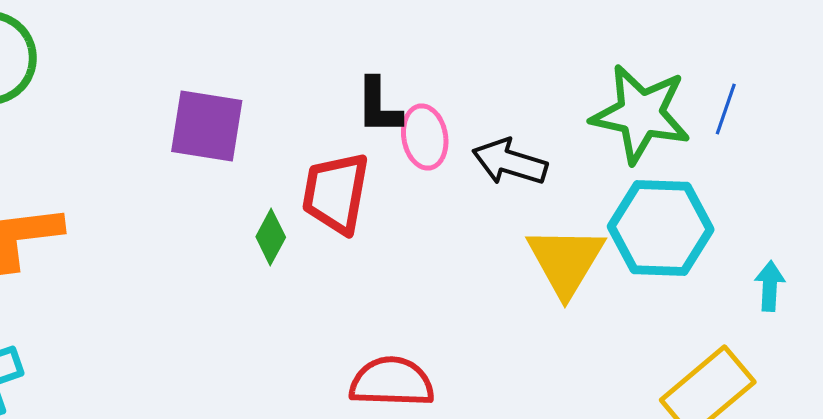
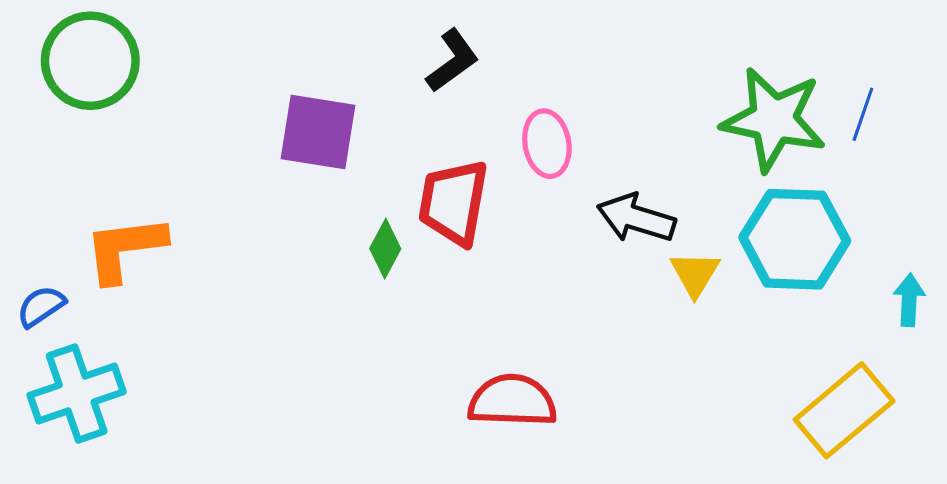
black L-shape: (379, 106) -> (452, 61), moved, turned -126
black arrow: (510, 162) -> (636, 218), moved
yellow triangle: (566, 261) -> (695, 274), size x0.6

